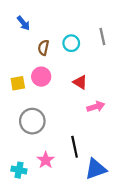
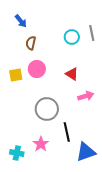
cyan circle: (71, 43) -> (72, 37), moved
brown semicircle: (43, 48) -> (31, 43), moved
gray circle: (32, 121) -> (47, 109), moved

